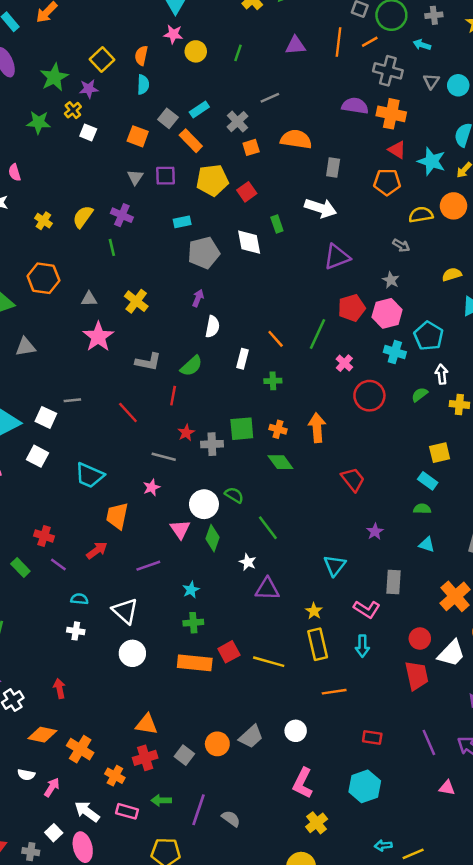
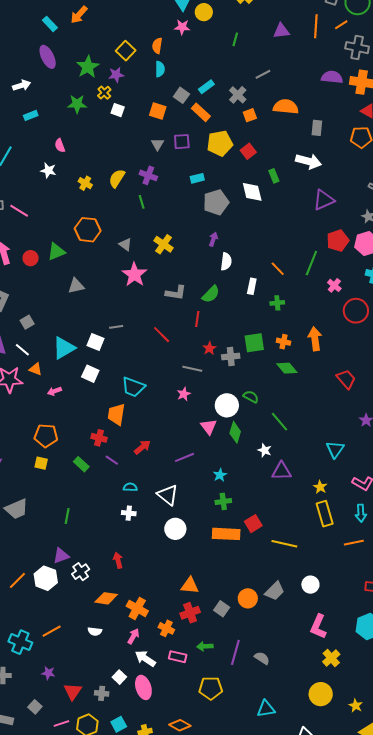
yellow circle: (196, 51) -> (204, 12), moved
gray triangle: (89, 299) -> (125, 244), turned 40
orange trapezoid: (117, 516) -> (116, 414), moved
yellow line: (269, 662) -> (284, 544), moved
orange line: (334, 692) -> (354, 543), moved
pink arrow: (52, 787) -> (133, 636), moved

